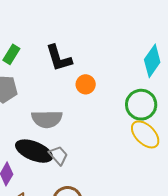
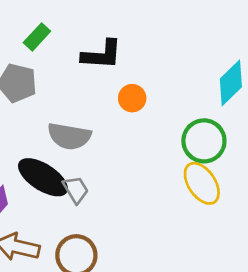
black L-shape: (59, 58) -> (102, 55), turned -80

